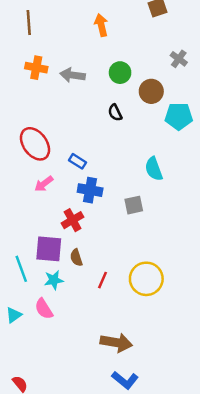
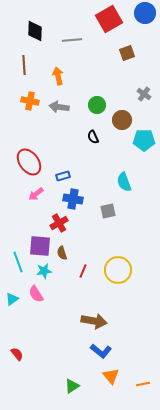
orange arrow: (101, 25) -> (58, 76), moved
blue rectangle: (78, 161) -> (63, 176), turned -48

